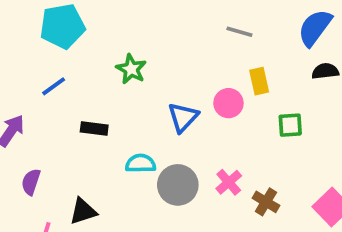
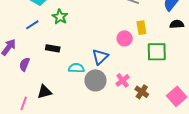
green star: (131, 69) -> (60, 17), moved
blue triangle: (183, 117) -> (100, 57), moved
green square: (290, 125) -> (157, 52), size x1.5
purple semicircle: (31, 182) -> (24, 64), moved

